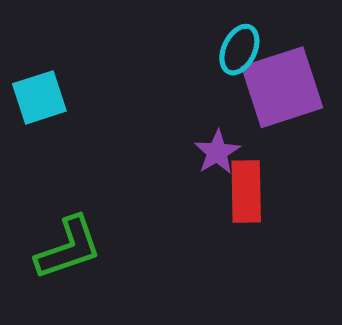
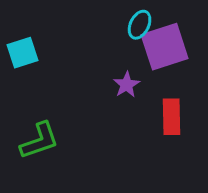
red rectangle: (246, 191) -> (172, 117), moved

